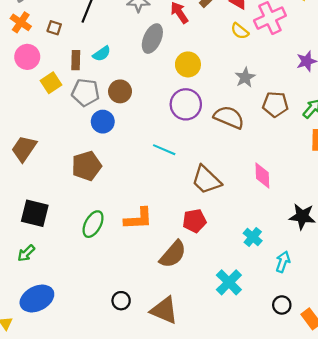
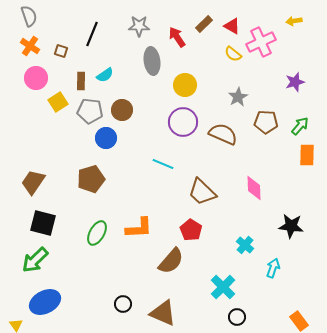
gray ellipse: (152, 39) -> (152, 61), turned -32
brown trapezoid: (24, 149) -> (33, 182), moved
red pentagon: (194, 221) -> (191, 230), turned -30
green arrow: (26, 253) -> (35, 260), size x1.6
black circle: (282, 305) -> (237, 317), moved

